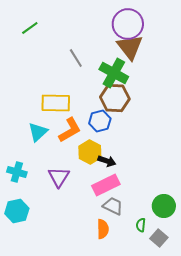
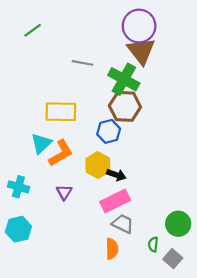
gray line: (76, 58) -> (83, 63), turned -48
orange L-shape: (70, 130) -> (61, 153), moved
purple triangle: (59, 177) -> (64, 192), size x0.7

